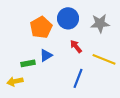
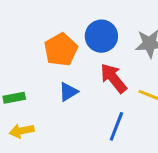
red arrow: (76, 46) -> (113, 78), size x1.5
green rectangle: (28, 63) -> (14, 98), moved

